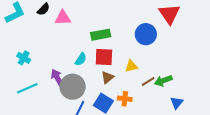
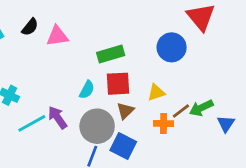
gray circle: (73, 87) -> (97, 126), moved
cyan line: (27, 88) -> (32, 123), moved
orange cross: (125, 99) -> (164, 124), moved
blue triangle: (177, 103) -> (226, 124), moved

